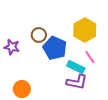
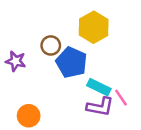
yellow hexagon: (85, 30) -> (94, 27), moved
pink line: (90, 57) -> (121, 98), moved

